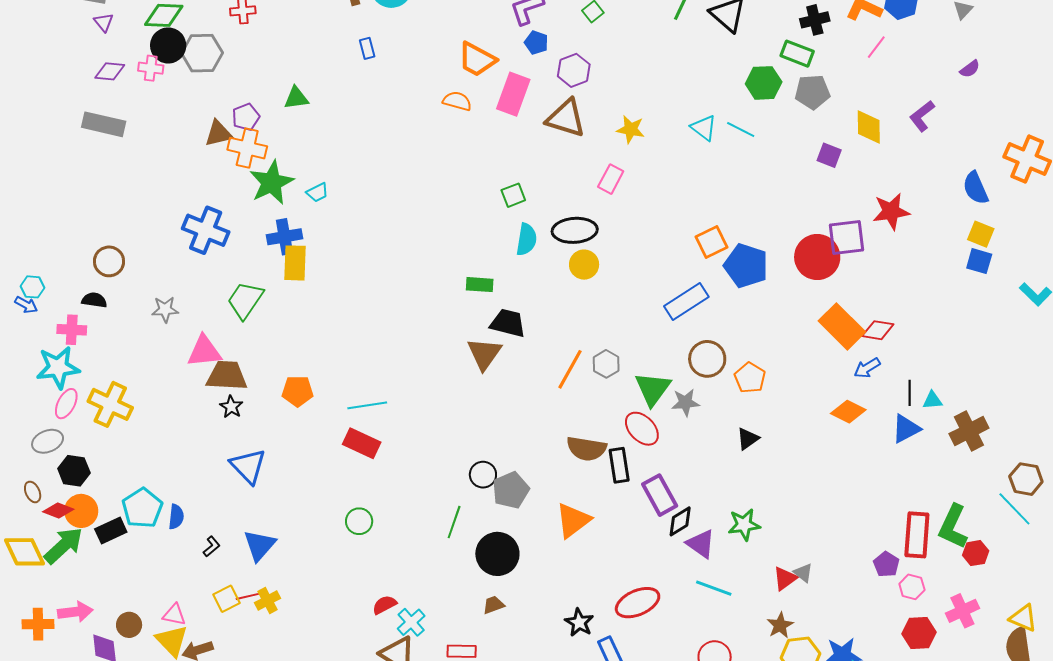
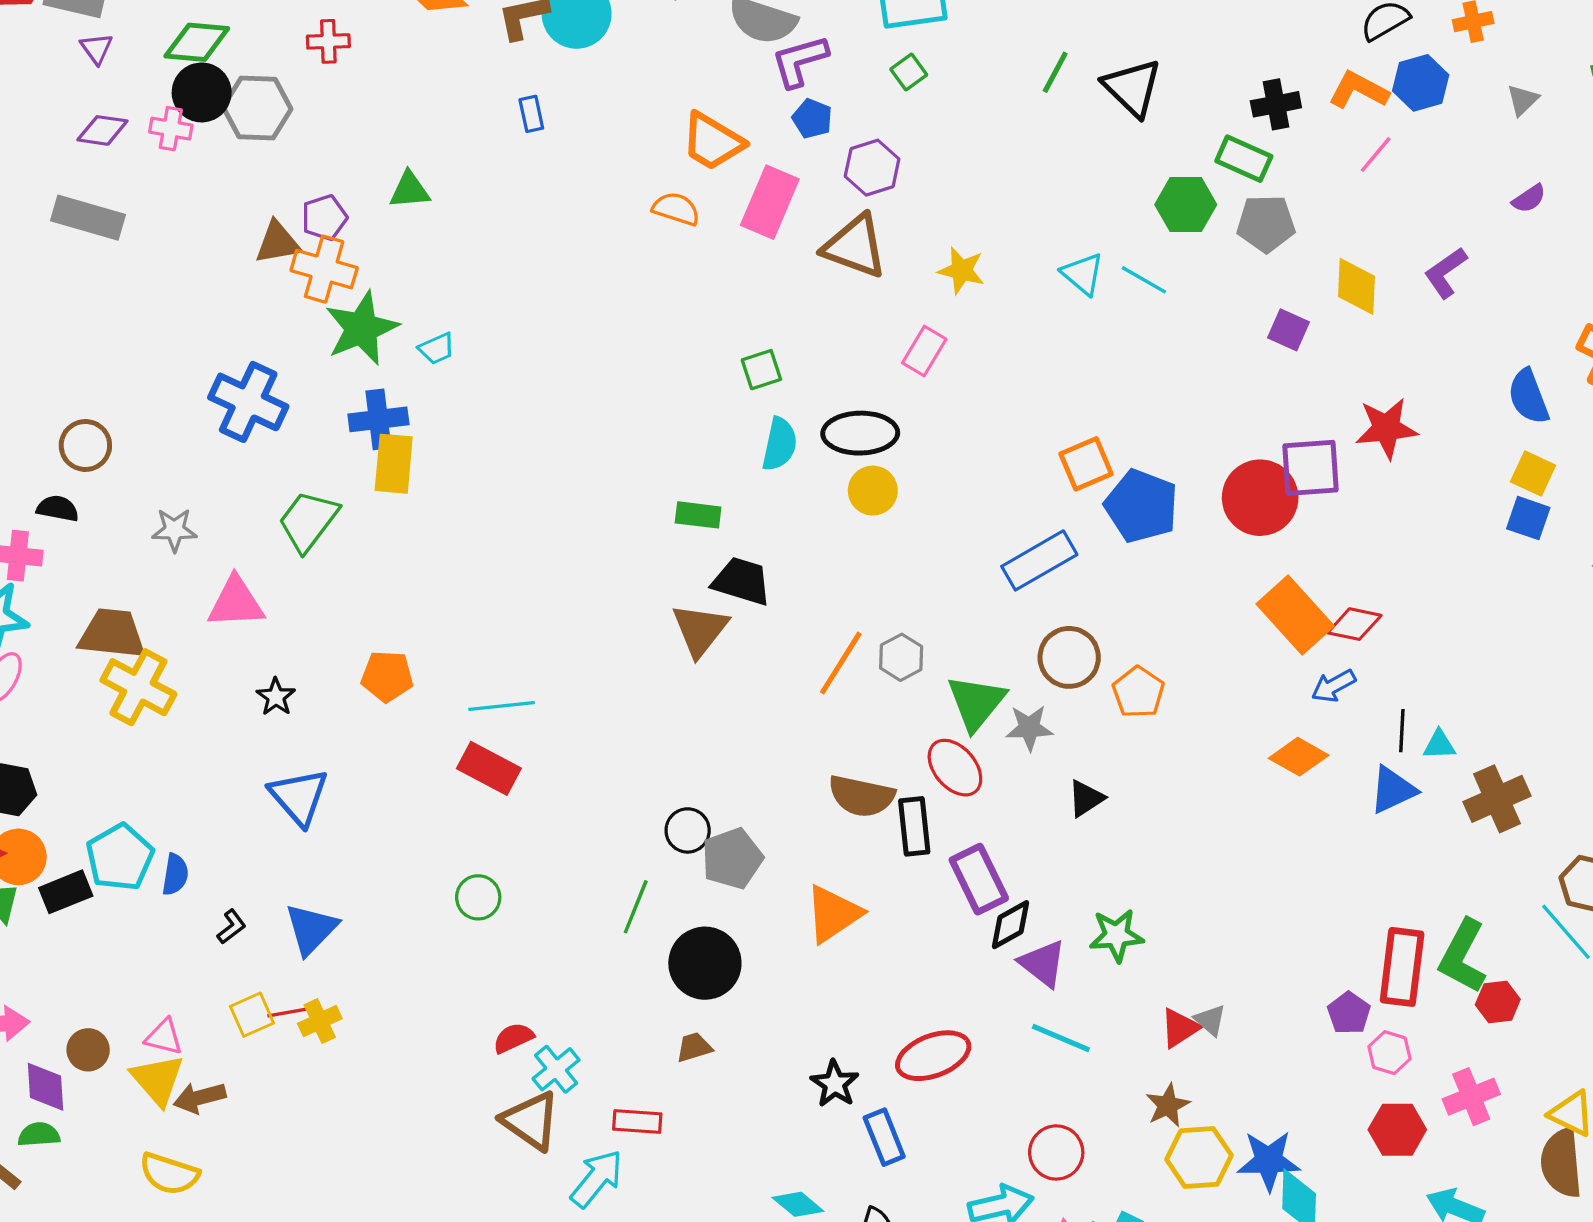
brown trapezoid: (227, 376) -> (112, 634), moved
yellow cross: (110, 404) -> (138, 687), moved
black triangle: (748, 439) -> (1086, 798), moved

